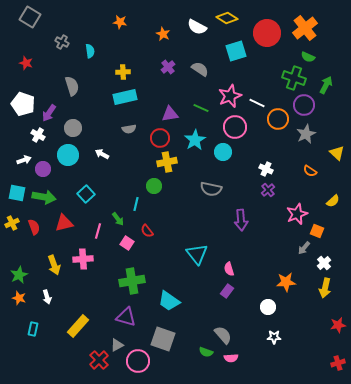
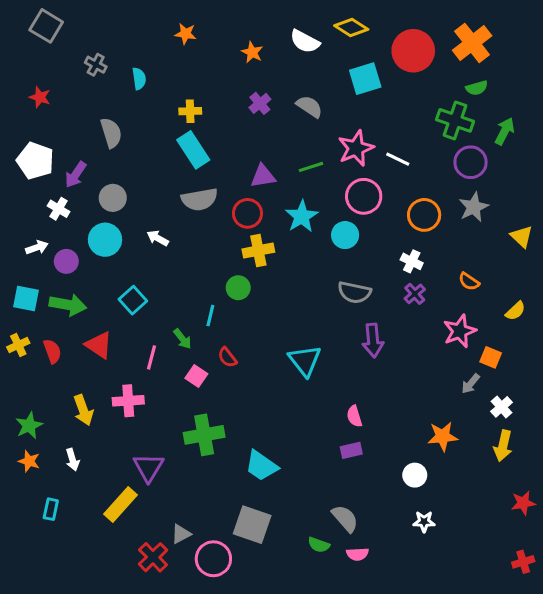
green semicircle: (308, 57) -> (477, 88), turned -40
cyan rectangle: (125, 97) -> (193, 150), turned 70
green line: (201, 108) -> (311, 167), turned -42
orange circle: (278, 119) -> (424, 215), moved
gray semicircle: (129, 129) -> (199, 199), size x1.6
orange semicircle: (310, 171) -> (469, 282), moved
gray semicircle: (211, 189) -> (354, 292), moved
red triangle: (64, 223) -> (99, 345), turned 48
cyan triangle: (197, 254) -> (305, 361), moved
purple rectangle: (227, 291) -> (351, 450), turned 40
purple triangle: (126, 317) -> (148, 467), moved, turned 45

